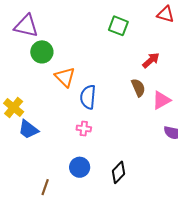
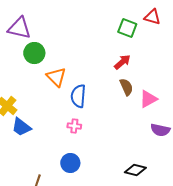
green square: (118, 26) -> (127, 28), moved
red arrow: (151, 60) -> (122, 62), moved
black diamond: (118, 172) -> (135, 170), moved, turned 60

